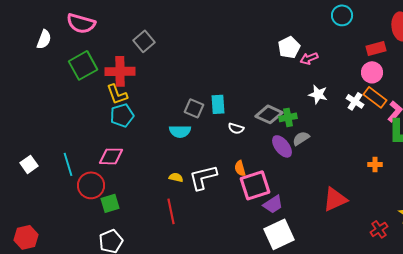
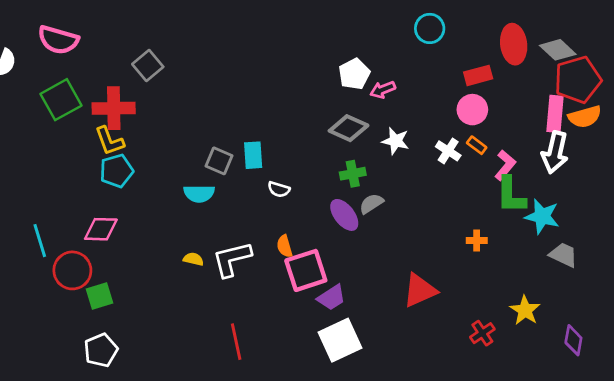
orange rectangle: (375, 97) -> (477, 145), size x0.6
gray diamond: (269, 114) -> (349, 128), moved
red line: (171, 211) -> (236, 342), moved

